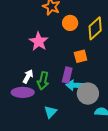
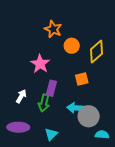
purple rectangle: (67, 75) -> (51, 88), moved
white arrow: (28, 76) -> (21, 96), moved
purple ellipse: (23, 92) -> (18, 127), moved

